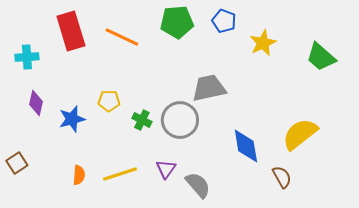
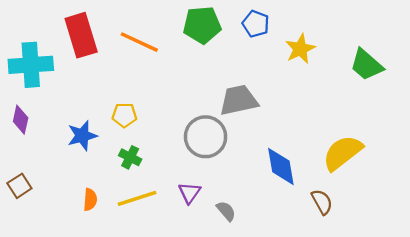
cyan cross: (27, 57) -> (31, 65), size x1.6
purple diamond: (36, 103) -> (21, 120), moved
green cross: (142, 120) -> (130, 157), moved
gray semicircle: (198, 185) -> (226, 211), size x0.7

